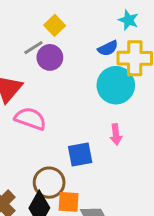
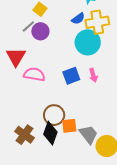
blue square: (80, 154) -> (71, 76), moved

